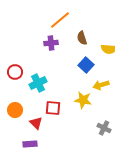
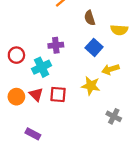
purple cross: (51, 43) -> (56, 45), moved
red triangle: (36, 123) -> (36, 94), moved
purple rectangle: (30, 144) -> (33, 134), turned 32

